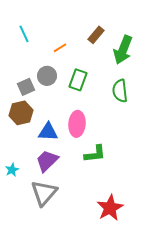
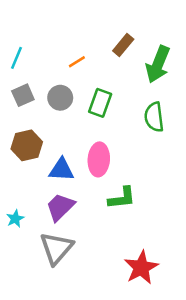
cyan line: (24, 34) -> (16, 58), moved, turned 48
gray square: (26, 87) -> (23, 95), moved

